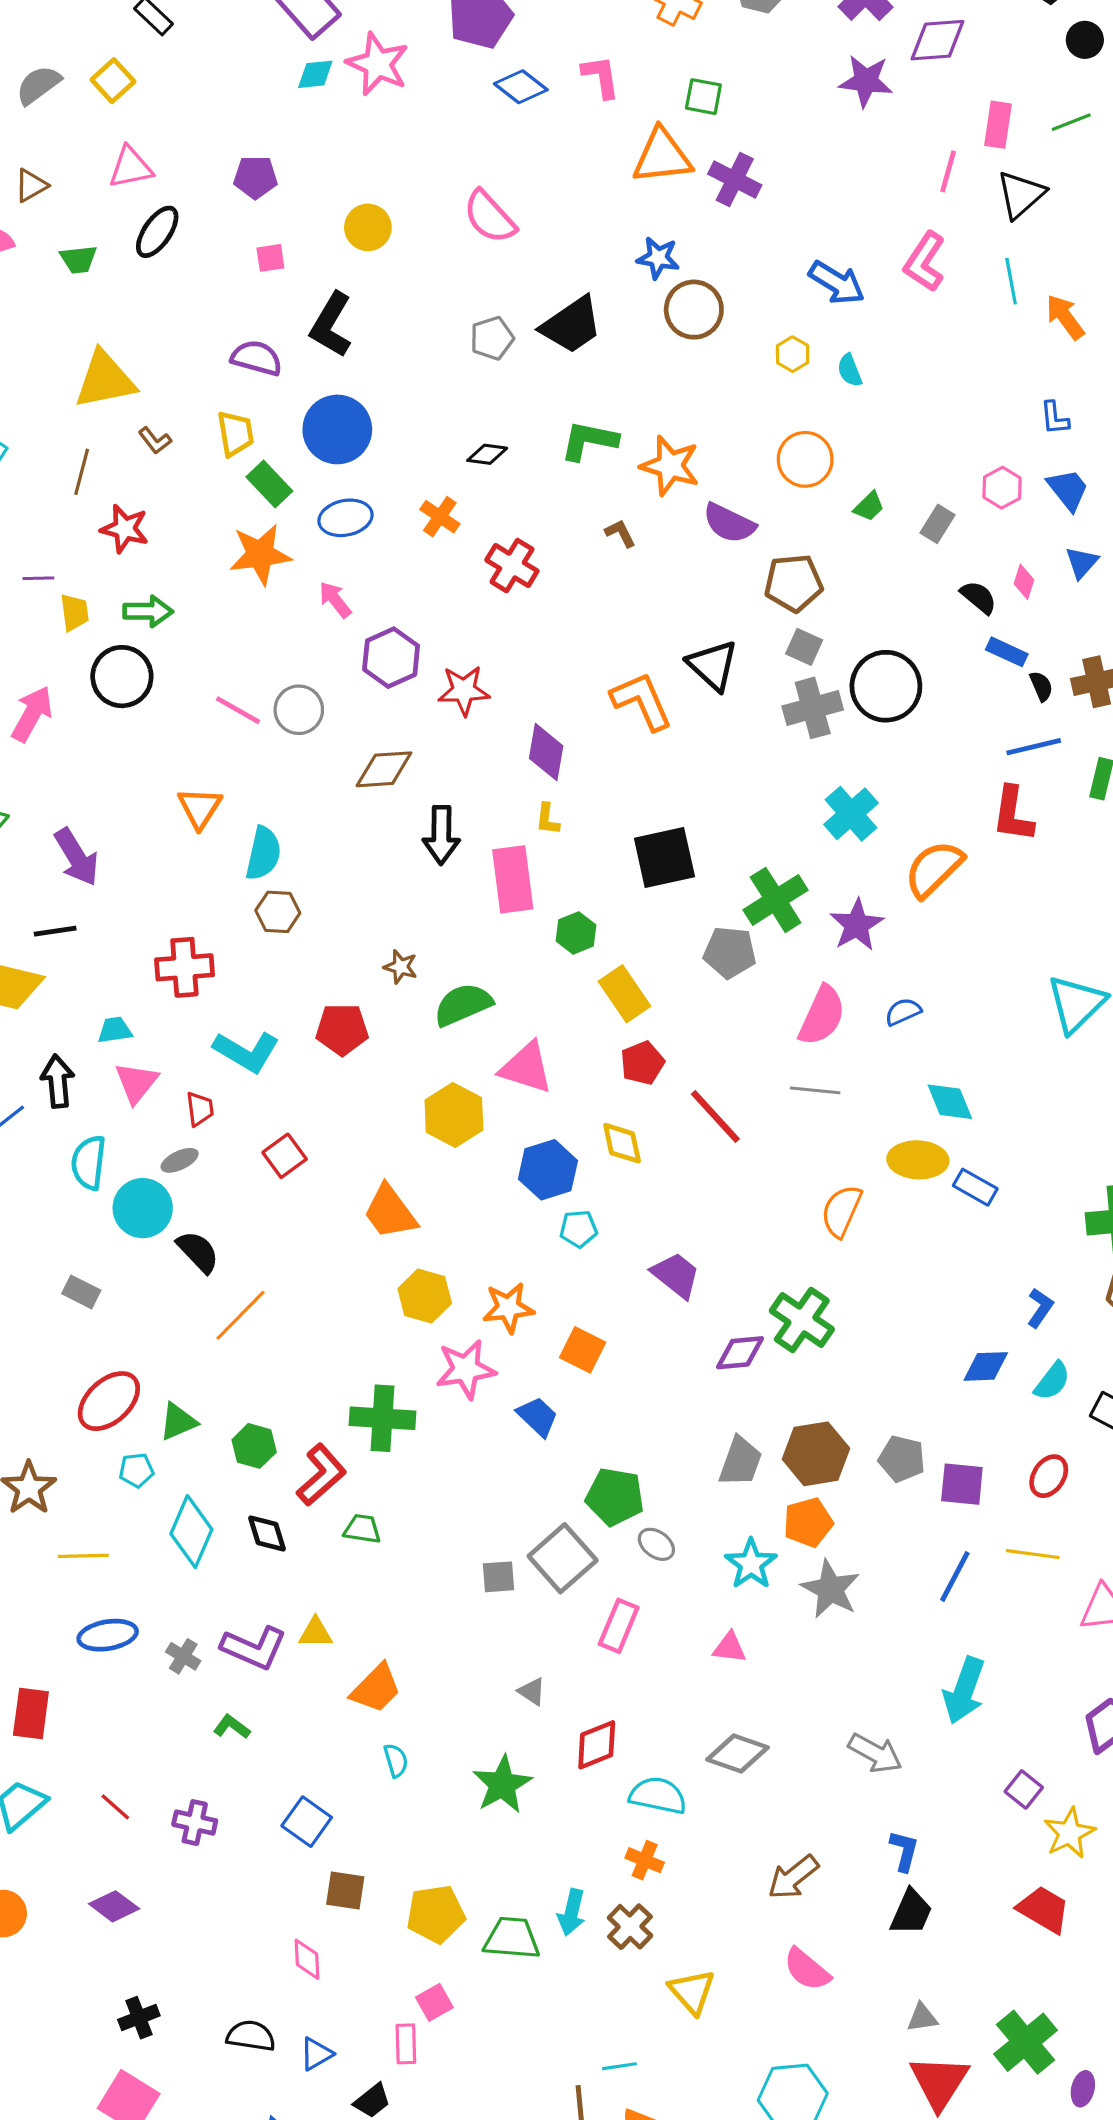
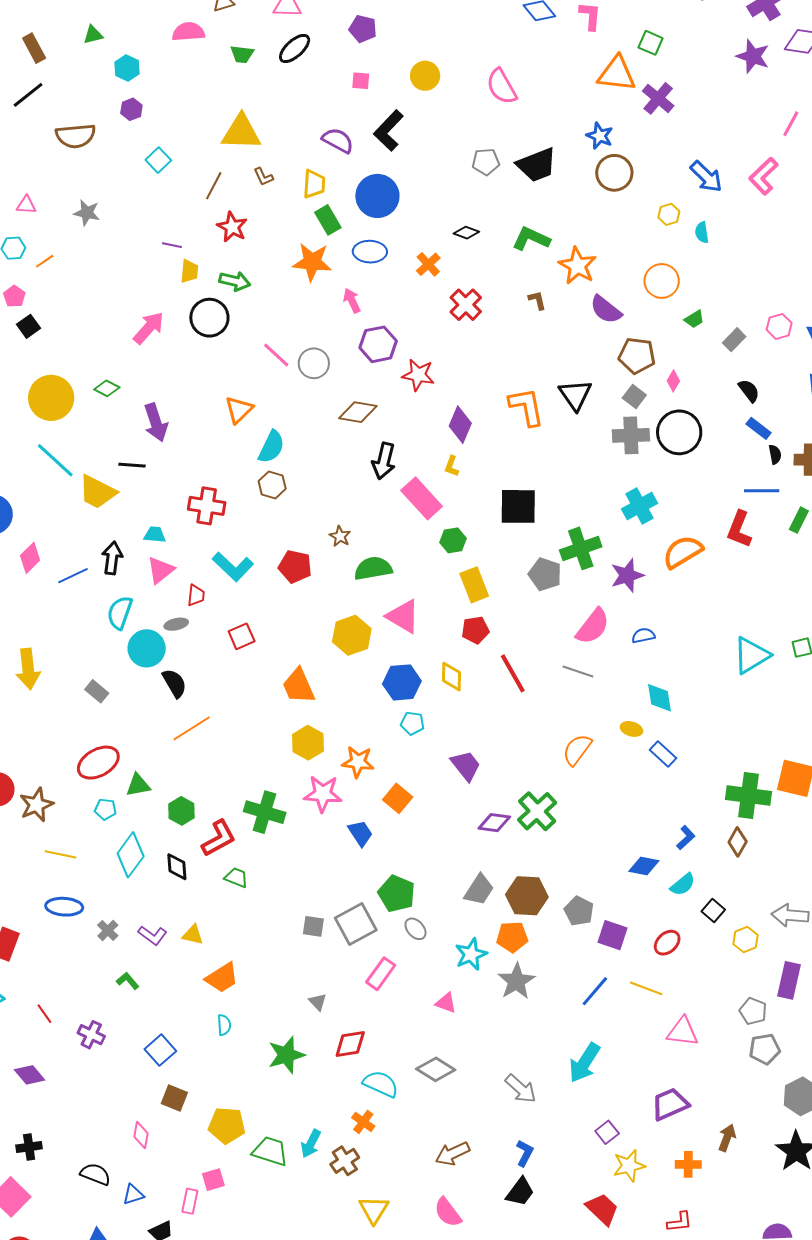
pink diamond: (1024, 582) -> (673, 381), moved
pink rectangle: (513, 879) -> (422, 498), turned -48
yellow ellipse: (918, 1160) -> (631, 729), size x0.6
purple L-shape: (254, 1648) -> (153, 935), size x0.7

